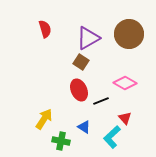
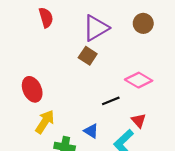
brown circle: (129, 34) -> (143, 23), size x0.6
red ellipse: (79, 90) -> (32, 89), moved

